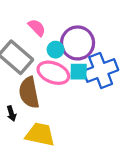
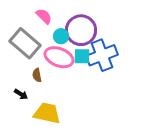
brown semicircle: (29, 93) -> (37, 75), size x0.5
black arrow: (11, 113) -> (21, 94), turned -40

